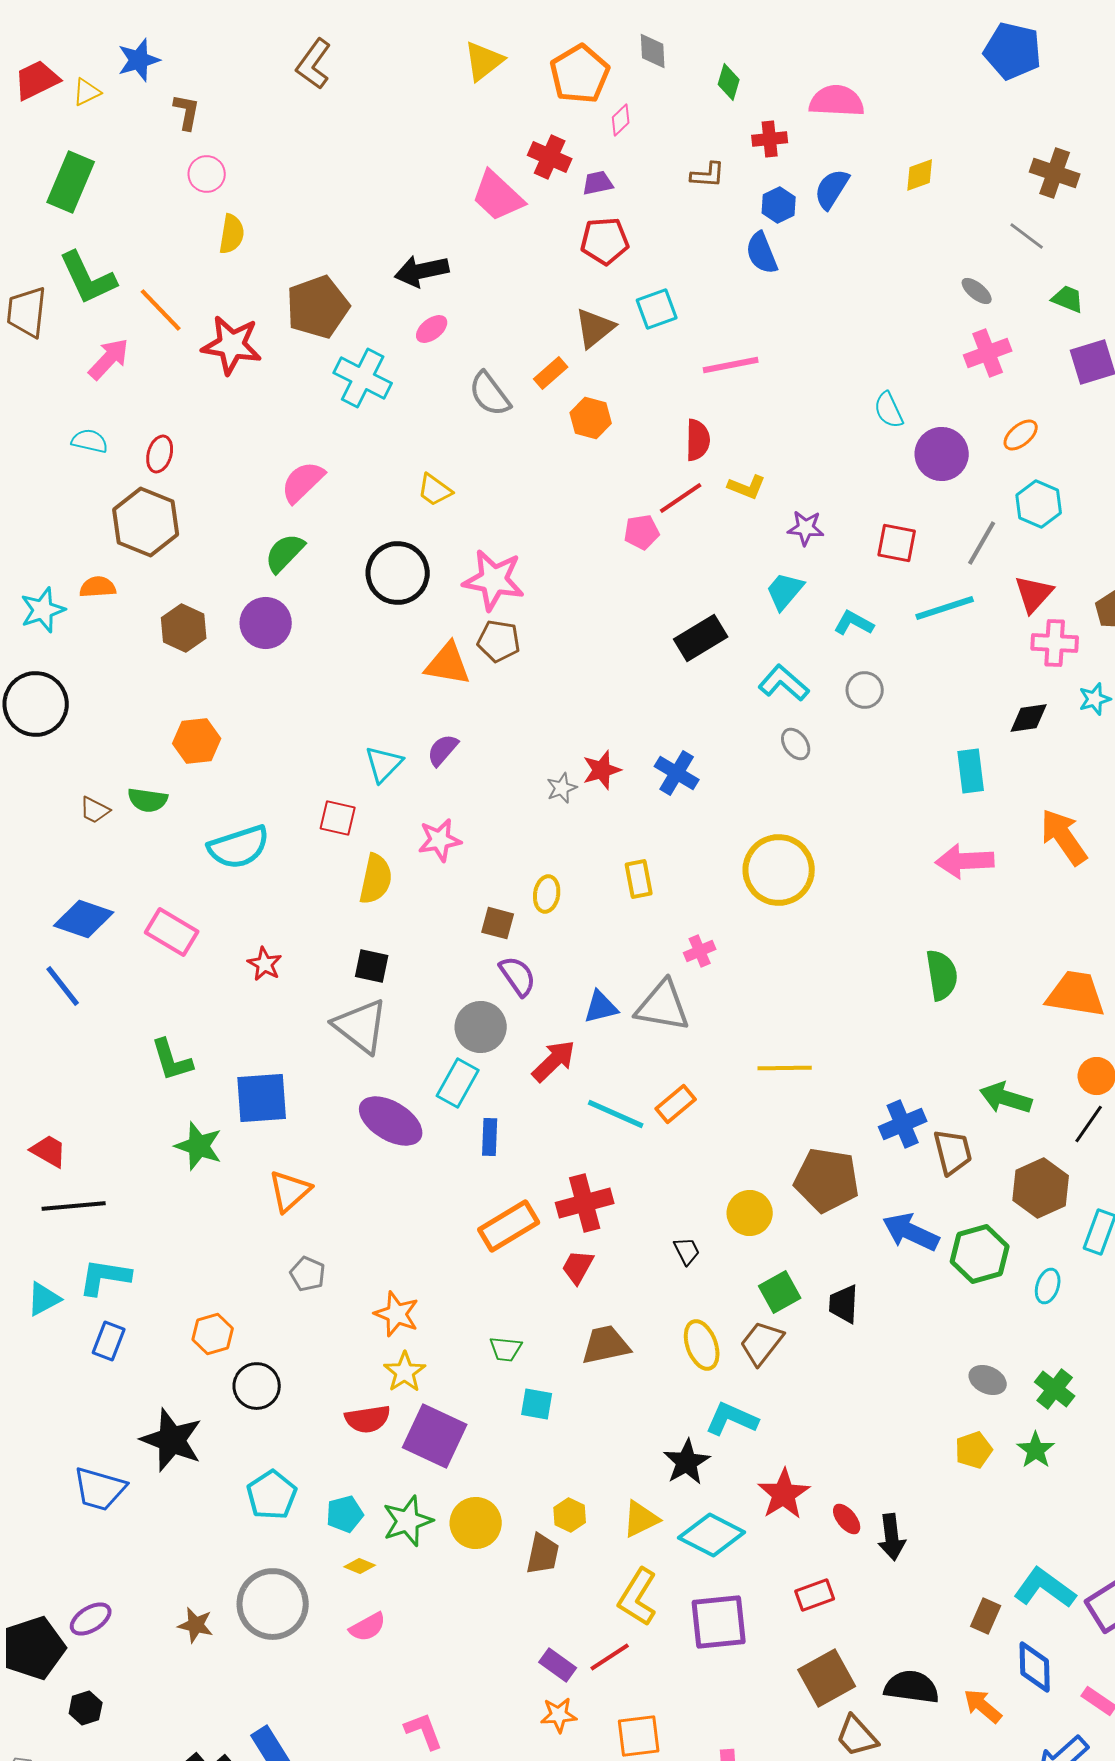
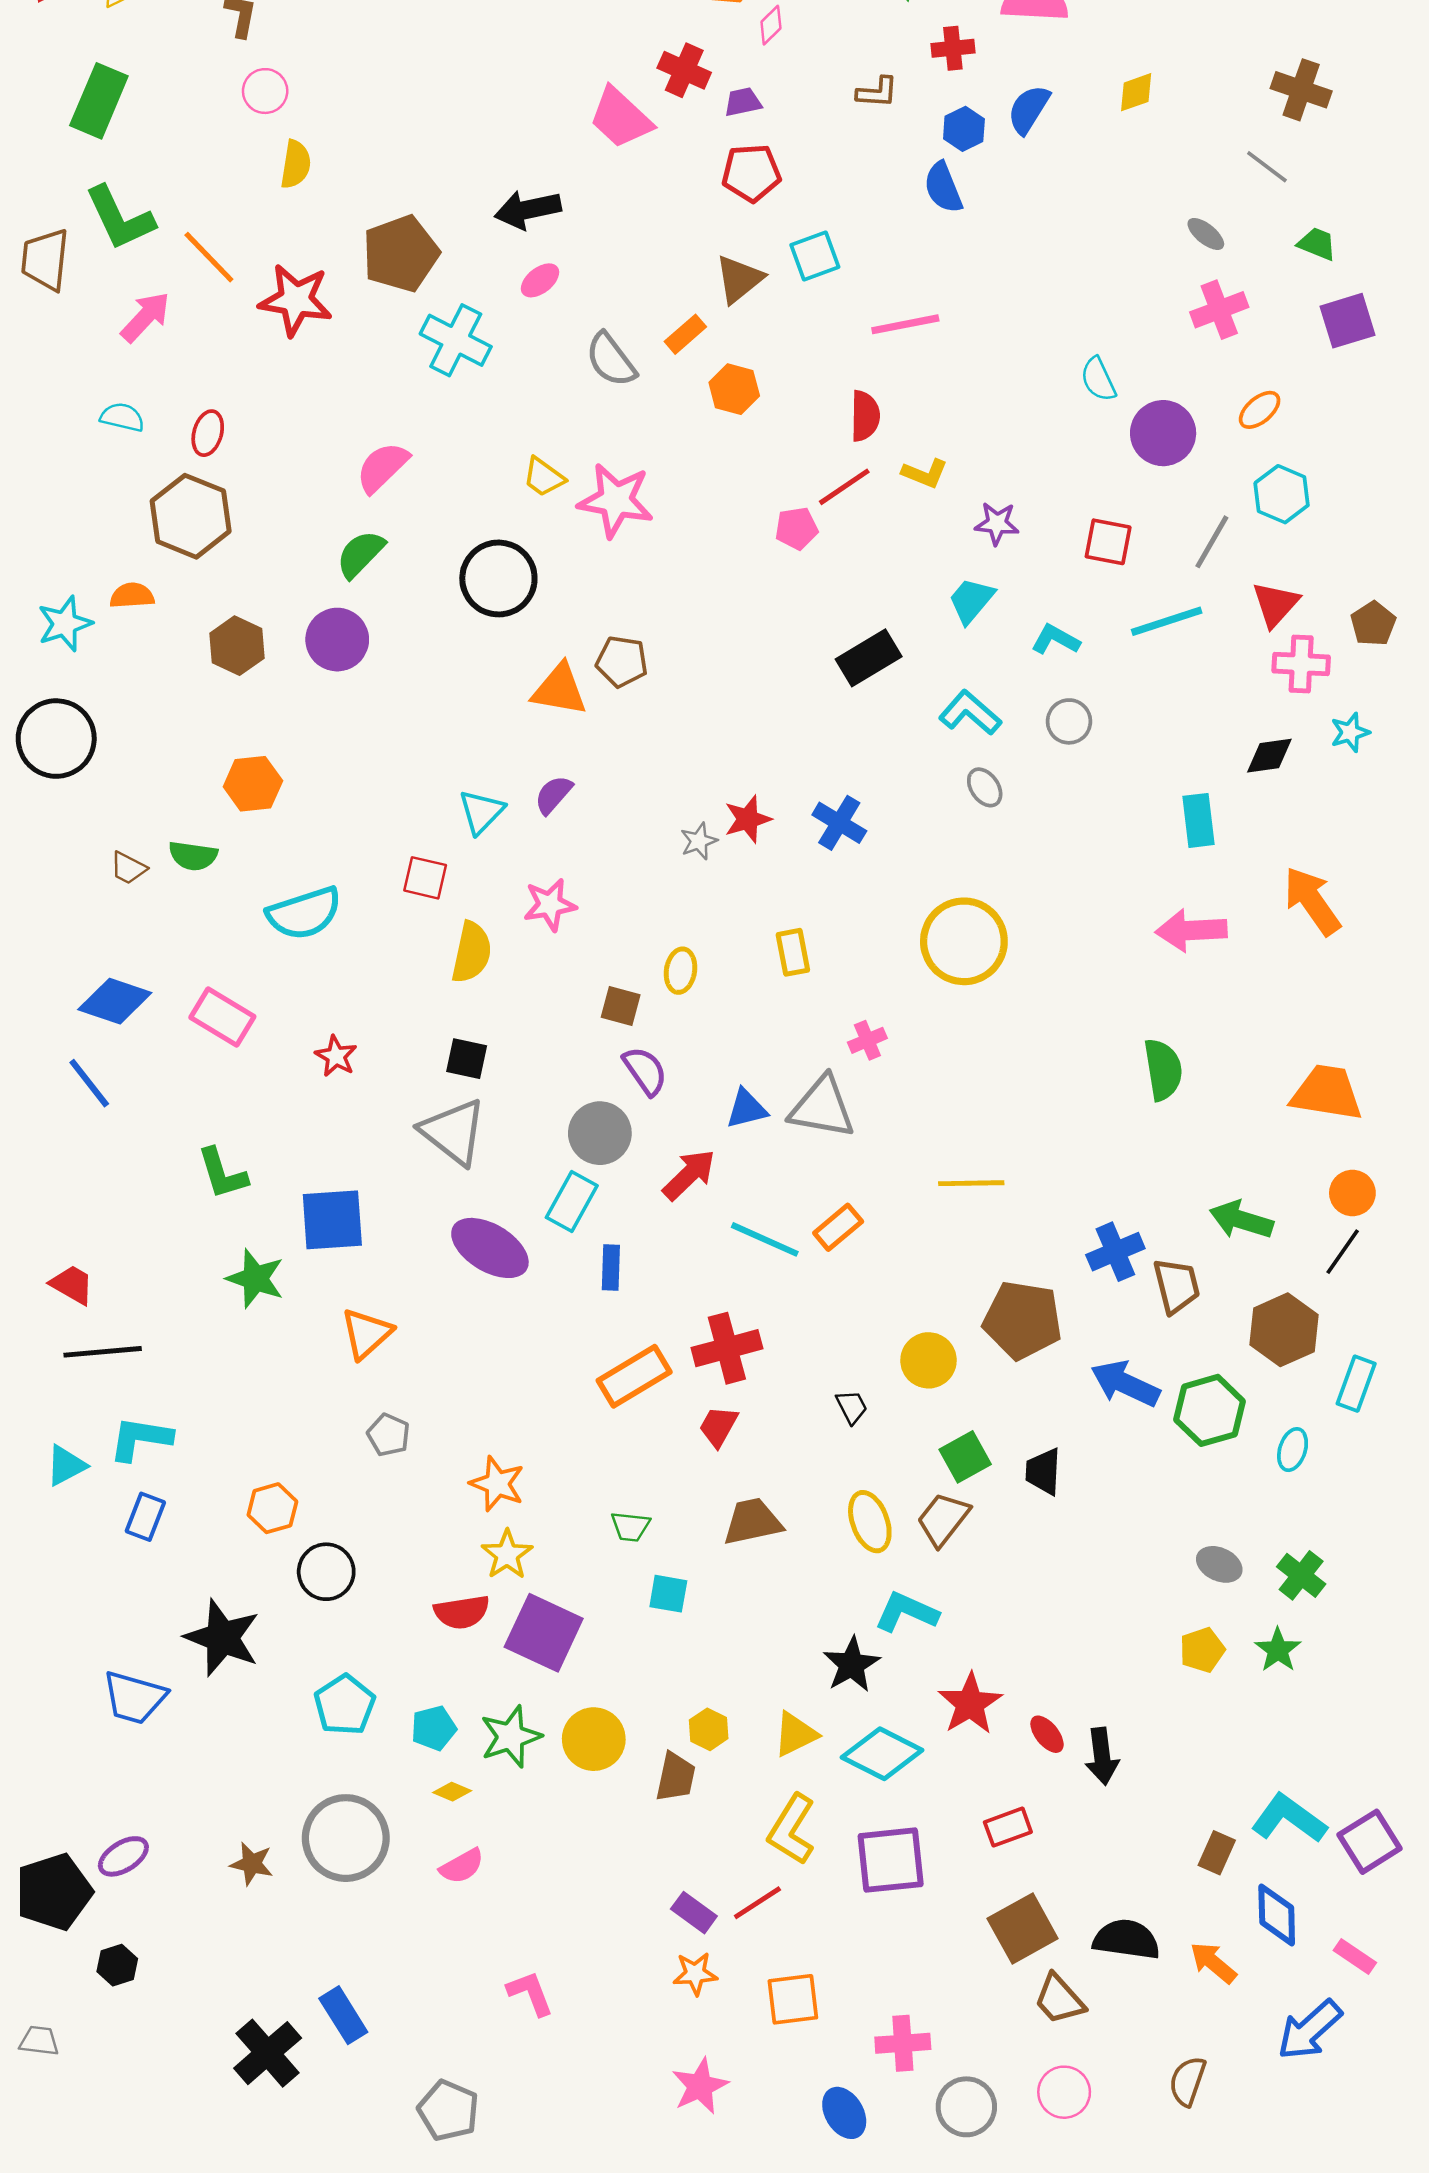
pink star: (494, 580) -> (616, 500), moved

